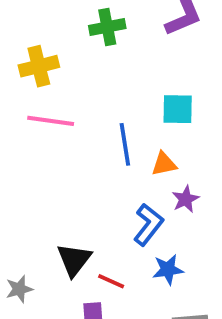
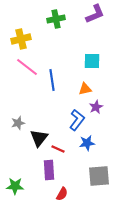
pink line: (51, 121) -> (27, 67), turned 30
blue line: (125, 144) -> (52, 80), moved
gray star: (19, 289) -> (18, 123), moved

